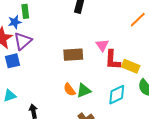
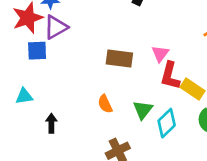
green triangle: (84, 90) -> (143, 110), moved, turned -42
cyan diamond: (117, 95) -> (167, 123), turned -30

